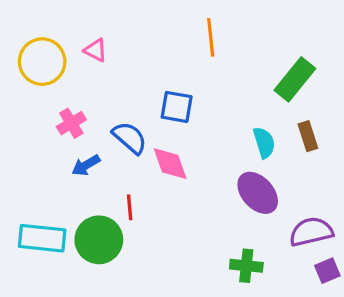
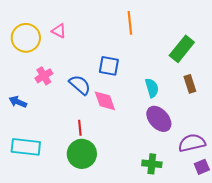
cyan semicircle: (264, 143) -> (152, 88), moved
blue arrow: (86, 165) -> (18, 102), moved, turned 54
green circle: (99, 240) -> (82, 154), moved

